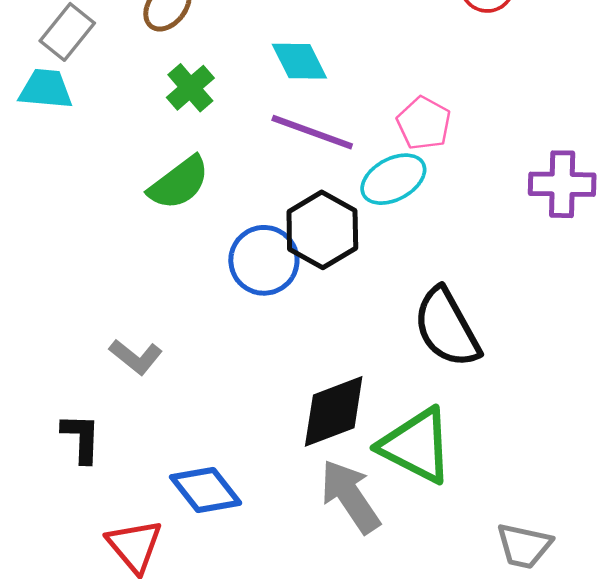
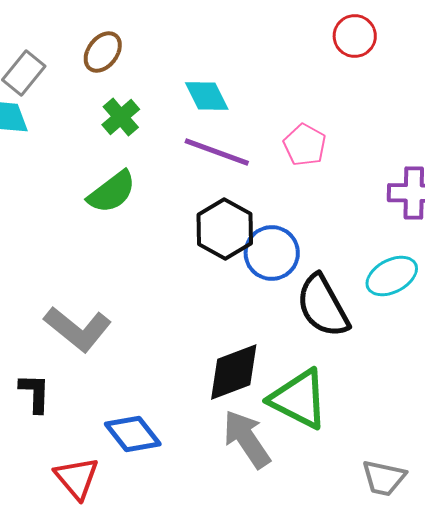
cyan ellipse: (393, 179) -> (392, 276), moved
blue circle: (264, 260) -> (272, 253), moved
gray L-shape: (136, 357) -> (78, 329), size x1.6

